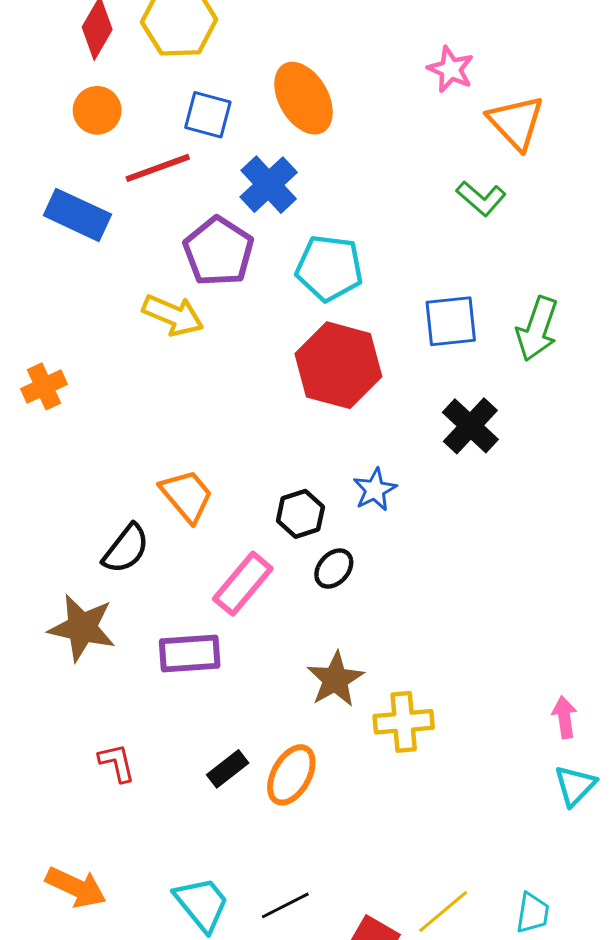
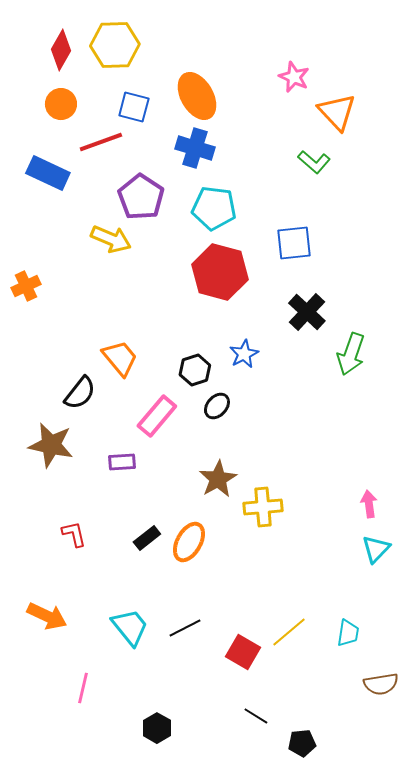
blue cross: (269, 185) -> (195, 148), moved, turned -30
green arrow: (537, 329) -> (351, 354), moved
purple rectangle: (190, 654) -> (122, 462), size x0.7

